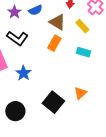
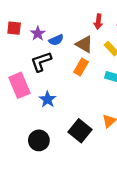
blue semicircle: (35, 10) -> (56, 40), moved
black L-shape: (17, 38) -> (41, 62), turned 125

